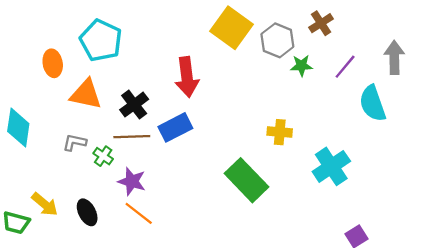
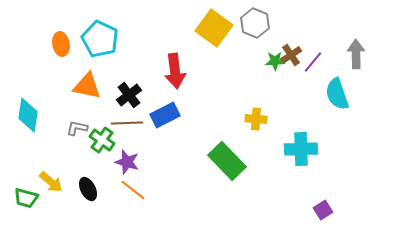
brown cross: (321, 23) -> (291, 55), moved
gray hexagon: (277, 40) -> (255, 23), moved
orange ellipse: (53, 63) -> (61, 44), moved
green cross: (103, 156) -> (102, 140), size x1.4
cyan cross: (331, 166) -> (301, 149), turned 32

